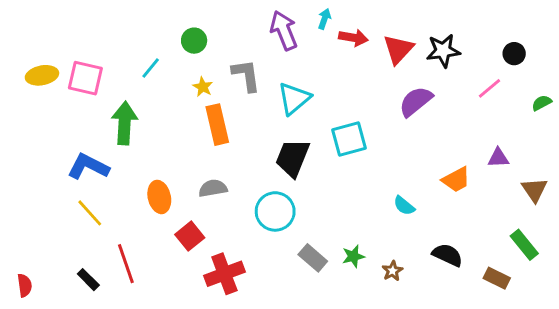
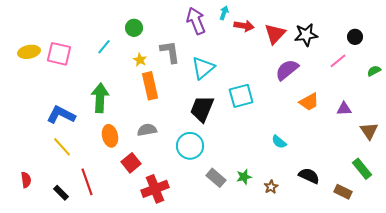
green arrow: (125, 123) -> (100, 98), moved
orange trapezoid: (456, 180) -> (309, 102), moved
red semicircle: (25, 285) -> (26, 180), moved

